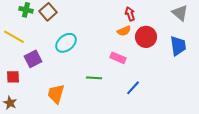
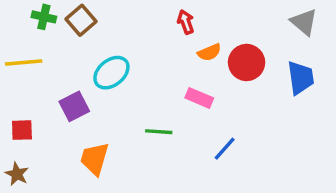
red arrow: (130, 14) -> (186, 22), moved
yellow line: (14, 37) -> (24, 62), turned -35
purple square: (33, 59) -> (74, 106), moved

